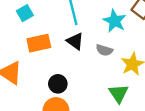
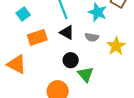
black circle: (58, 84) -> (71, 60), moved
green triangle: (119, 93) -> (86, 74), moved

